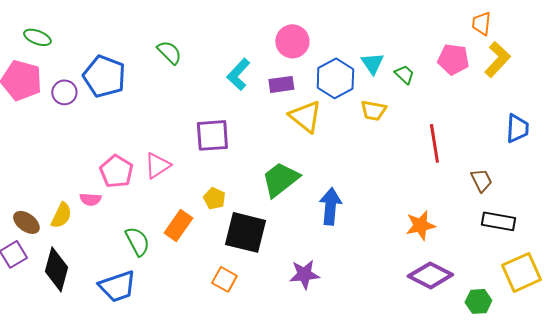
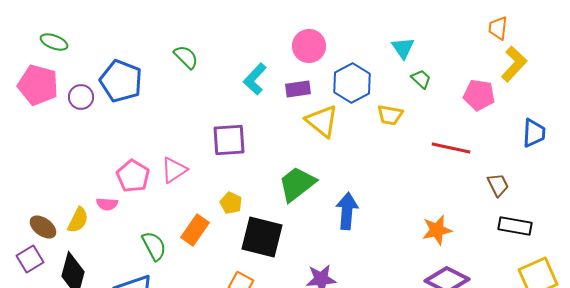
pink pentagon: (453, 59) -> (479, 95), moved
cyan triangle: (372, 63) -> (403, 48), moved
red line: (434, 143) -> (451, 148), turned -69

